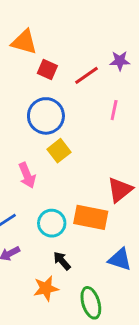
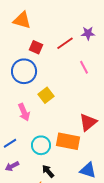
red square: (47, 70) -> (36, 47), moved
pink line: (114, 110) -> (84, 67), turned -40
blue circle: (46, 116) -> (24, 71), moved

